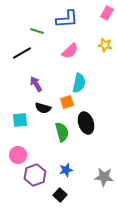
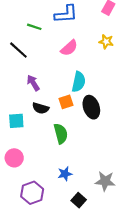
black line: (22, 53) -> (18, 50), turned 72
black ellipse: (86, 123) -> (91, 107), moved
purple hexagon: (35, 175) -> (32, 193), moved
black square: (60, 195) -> (79, 200), moved

